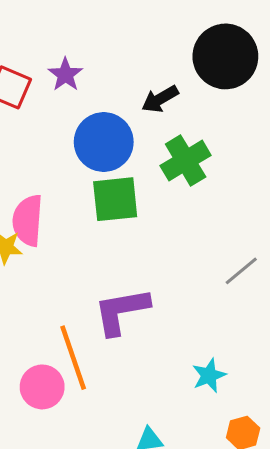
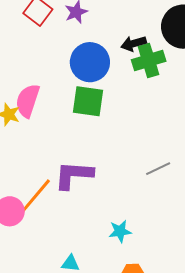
green cross: (186, 161) -> (149, 61), moved
orange line: (73, 358) -> (35, 197), turned 45

